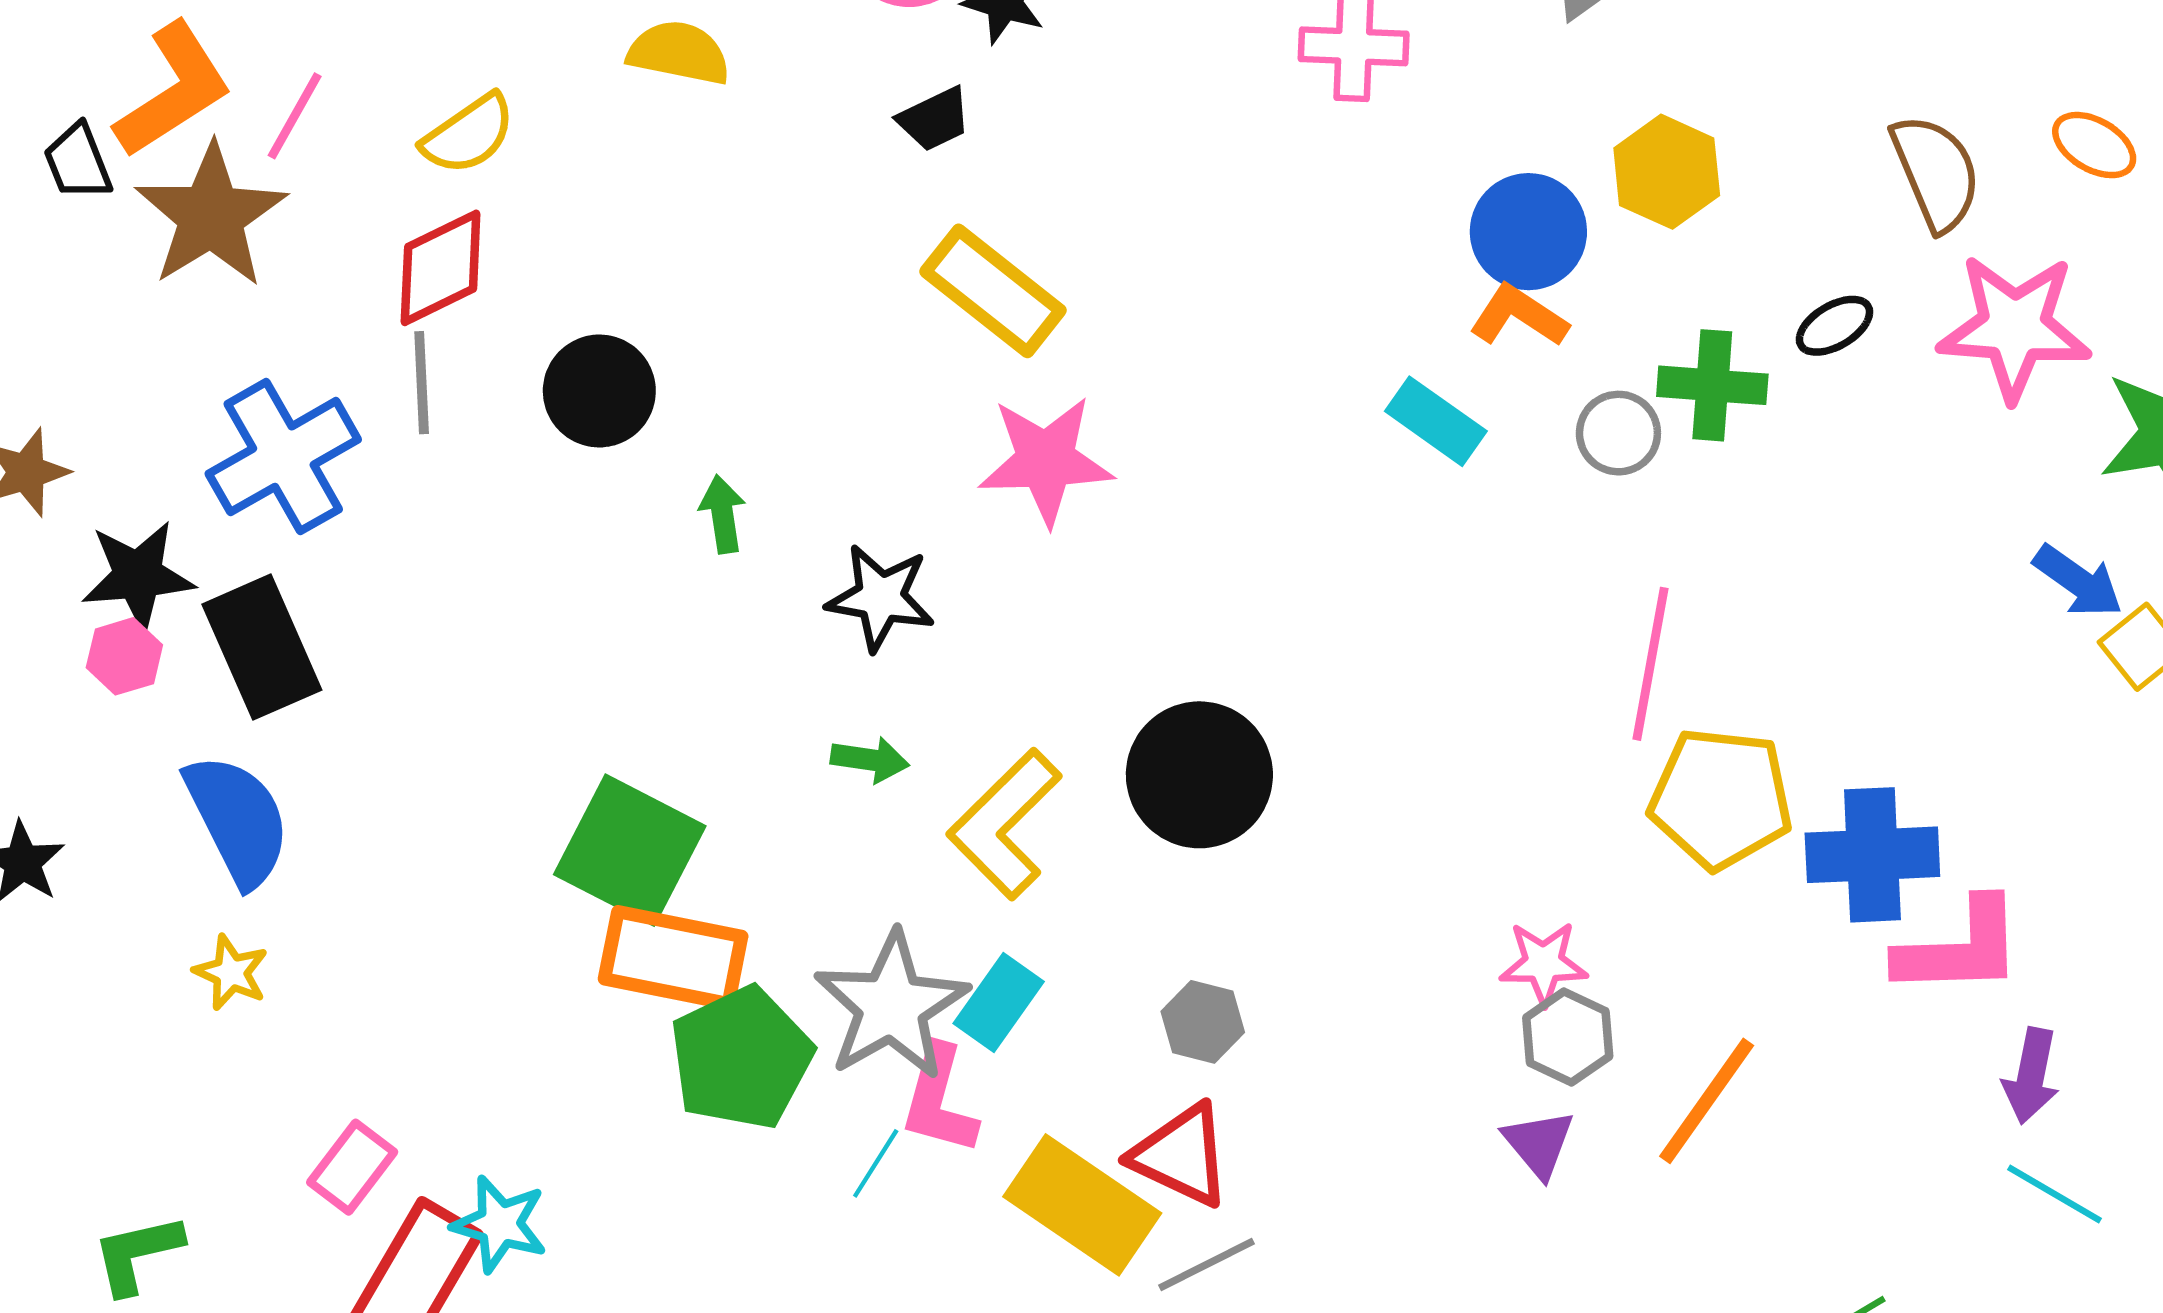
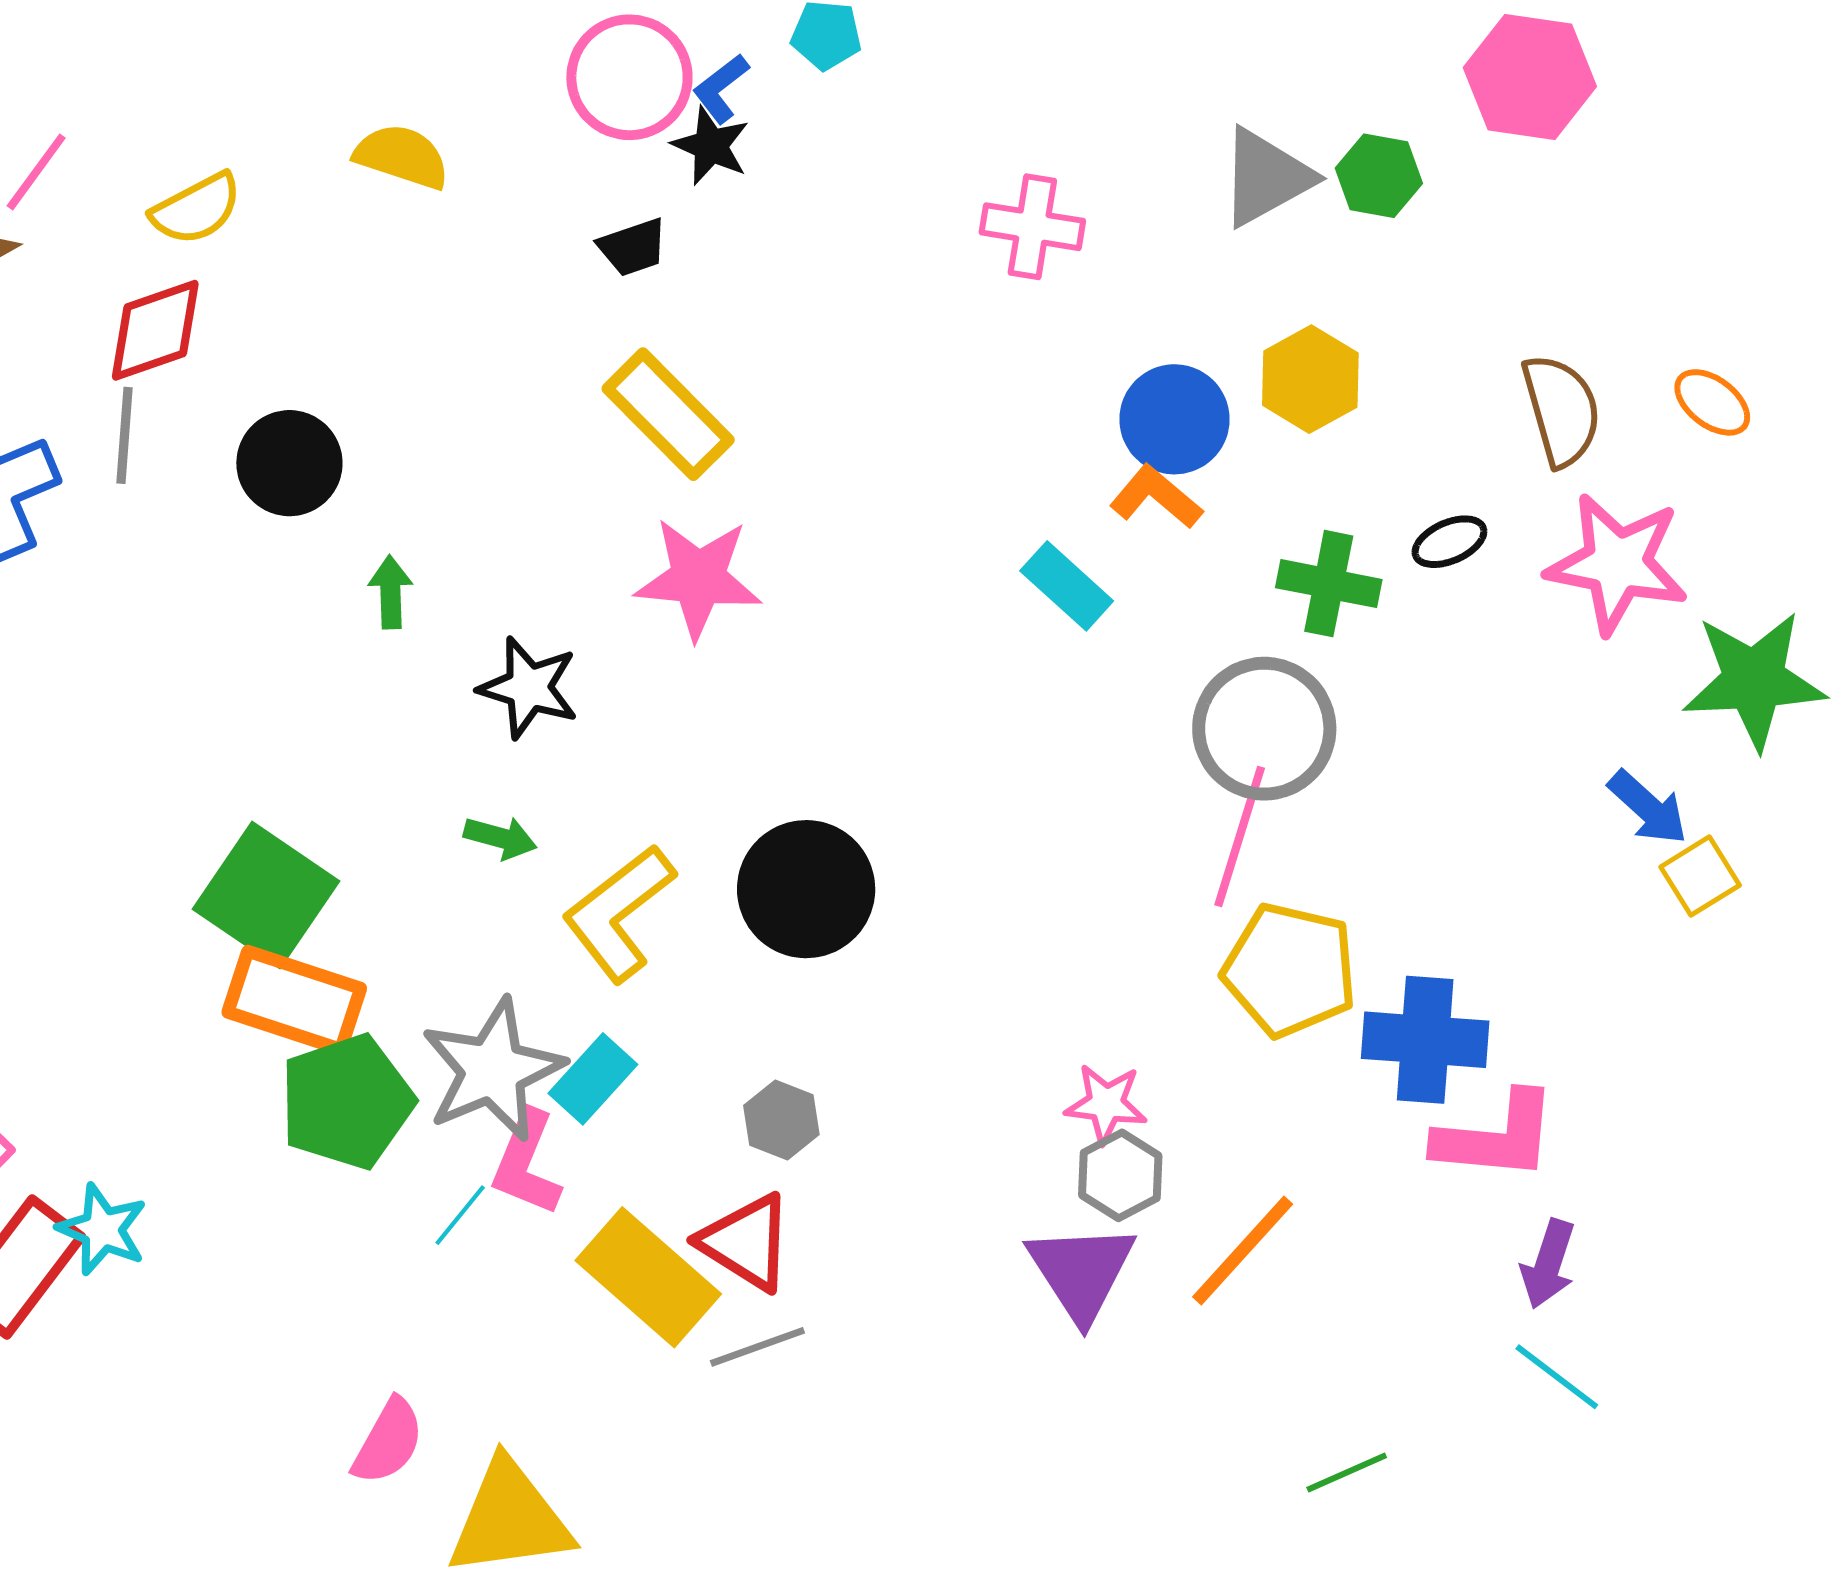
gray circle: (1618, 433) -> (1264, 729), moved, size x1.8
purple triangle: (1539, 1144) -> (1081, 1272), size x1.6

